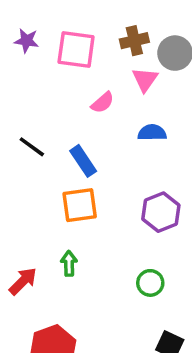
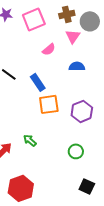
pink square: (76, 50) -> (34, 19), turned -30
orange square: (80, 205) -> (49, 104), moved
green arrow: (69, 263) -> (30, 140), turned -48

